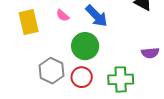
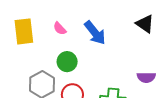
green circle: (85, 46) -> (67, 62), moved, size x0.7

